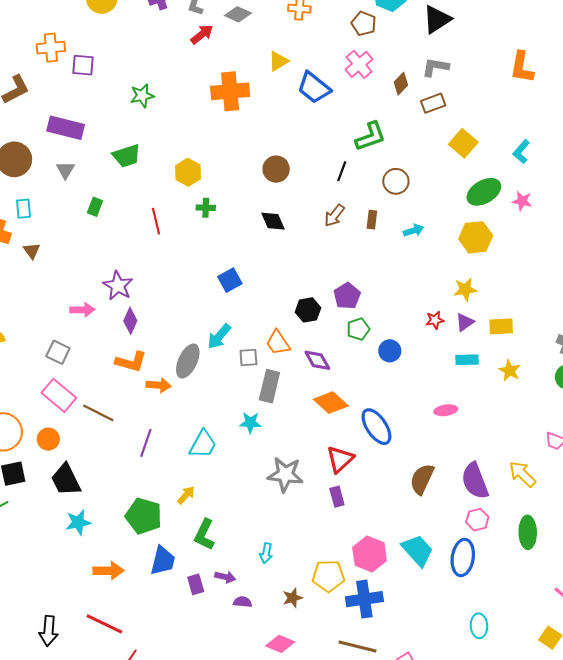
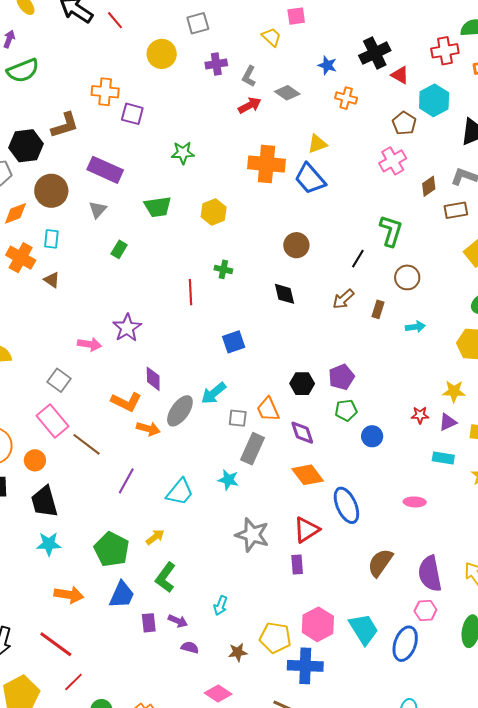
blue trapezoid: (314, 88) -> (310, 179), moved
green L-shape: (370, 136) -> (391, 231), turned -64
yellow hexagon: (188, 172) -> (214, 212), moved
red line: (156, 221) -> (191, 292), moved
brown triangle: (32, 251) -> (52, 280), turned -30
purple diamond: (130, 321) -> (153, 379), moved, turned -35

